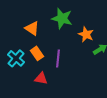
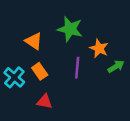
purple line: (58, 58) -> (77, 68), moved

